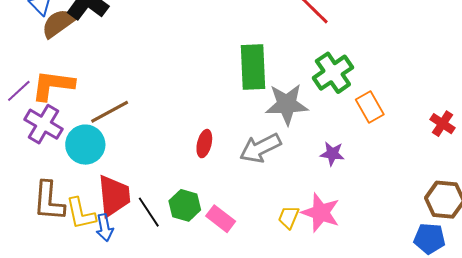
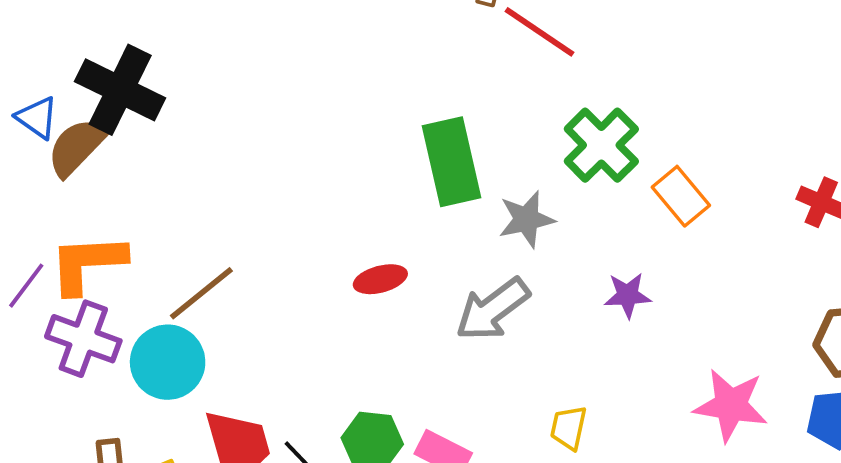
gray star: (287, 104) -> (526, 219), size x0.7
red ellipse: (204, 144) -> (380, 279), moved, turned 72
pink star: (321, 213) -> (731, 405), moved

